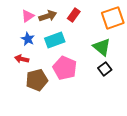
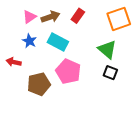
cyan rectangle: (55, 40) -> (58, 42), turned 48
red arrow: (22, 59) -> (14, 62), moved
black square: (105, 69) -> (110, 73), turned -32

